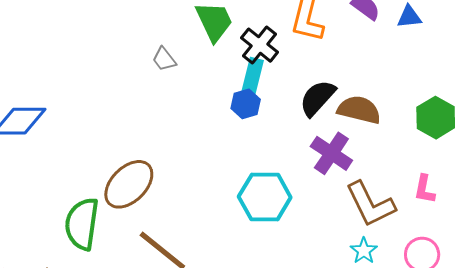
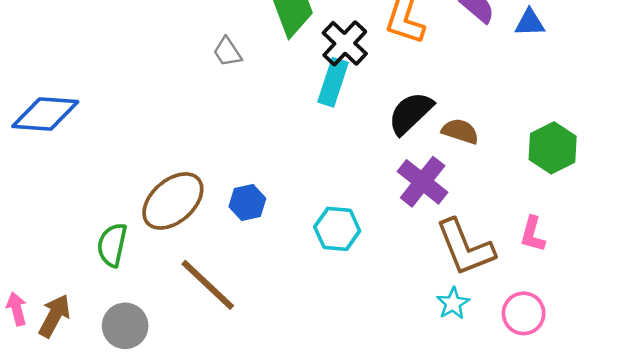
blue hexagon: (246, 104) -> (247, 203), moved
brown semicircle: (359, 110) -> (460, 131), size x0.7
cyan hexagon: (265, 197) -> (337, 229), size x0.7
green semicircle: (82, 224) -> (112, 245), size x0.7

